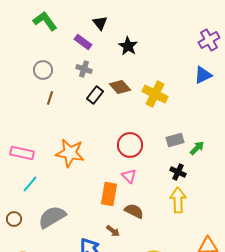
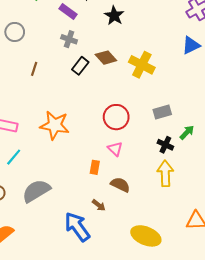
gray circle: (43, 70) -> (15, 32), moved
green arrow: (197, 148) -> (187, 132), moved
orange rectangle: (109, 194) -> (95, 167), size x0.6

